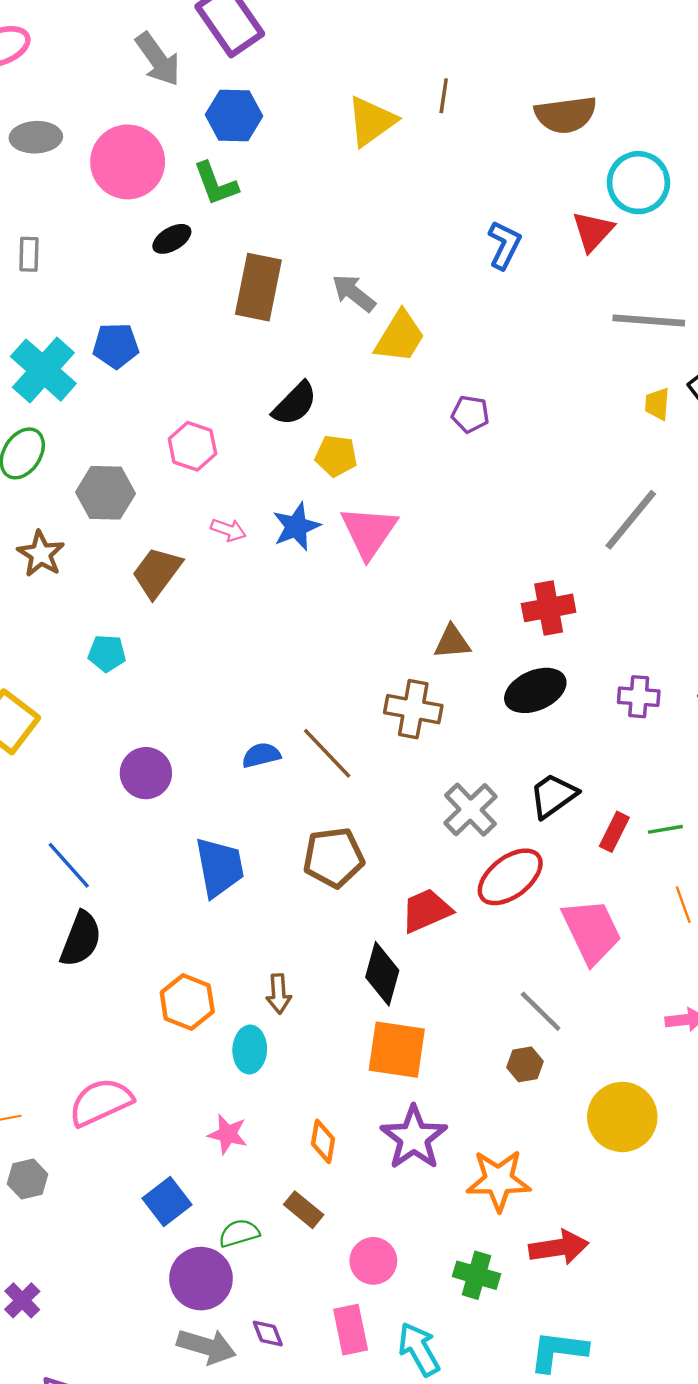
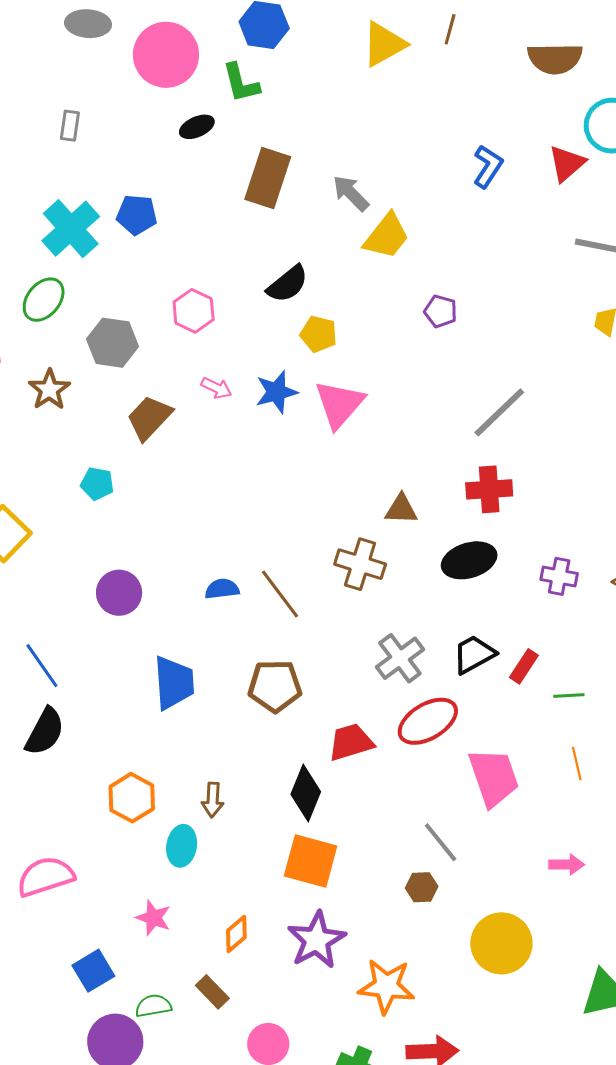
gray line: (631, 520) -> (499, 412), moved
red rectangle: (614, 832) -> (524, 666), moved
orange diamond: (323, 1141) -> (236, 934), turned 33

